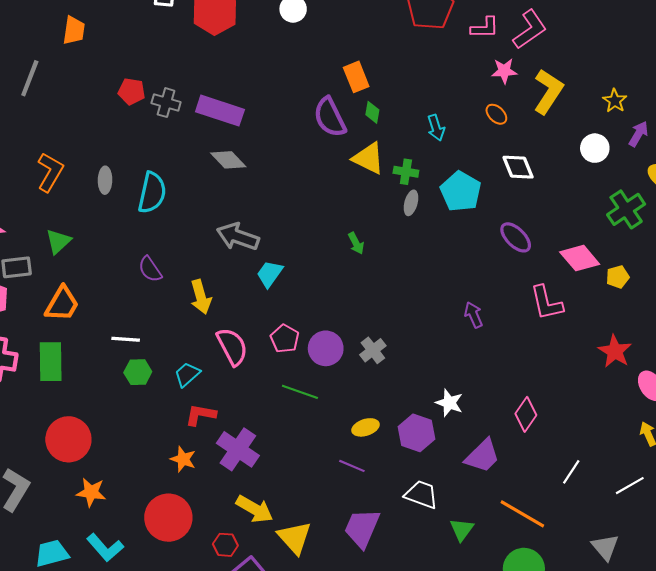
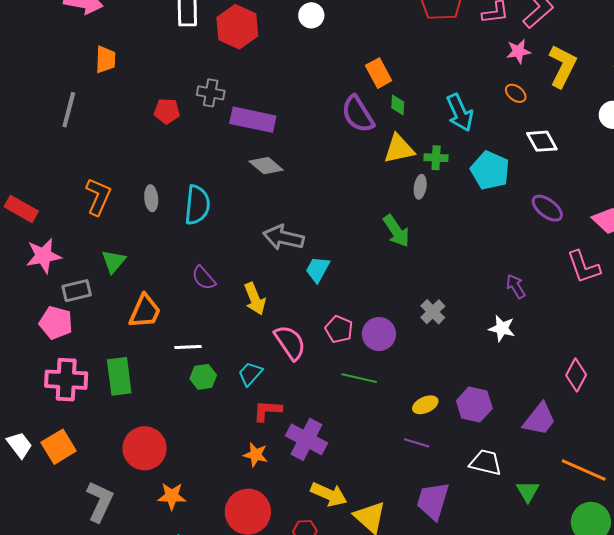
gray cross: (166, 103) -> (211, 93), moved
cyan arrow: (436, 128) -> (460, 113), size x1.5
yellow triangle: (368, 158) -> (399, 149), turned -32
gray ellipse: (411, 203) -> (420, 187), moved
green arrow: (356, 243) -> (396, 231), size x1.6
orange trapezoid: (62, 304) -> (145, 311), moved
gray cross: (373, 350) -> (433, 312), moved
white star: (449, 403) -> (502, 328), moved

